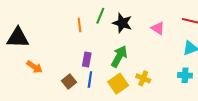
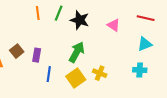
orange line: (79, 25) -> (38, 13), moved
purple rectangle: (87, 60) -> (37, 55), moved
brown square: (69, 82) -> (17, 51), moved

